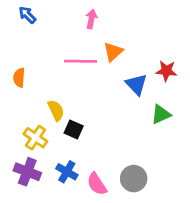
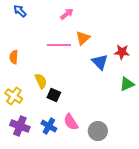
pink arrow: (91, 19) -> (67, 14), turned 40
green triangle: (161, 114) -> (127, 84), moved
yellow cross: (35, 138) -> (14, 96), moved
pink semicircle: (97, 184) -> (71, 122), moved

